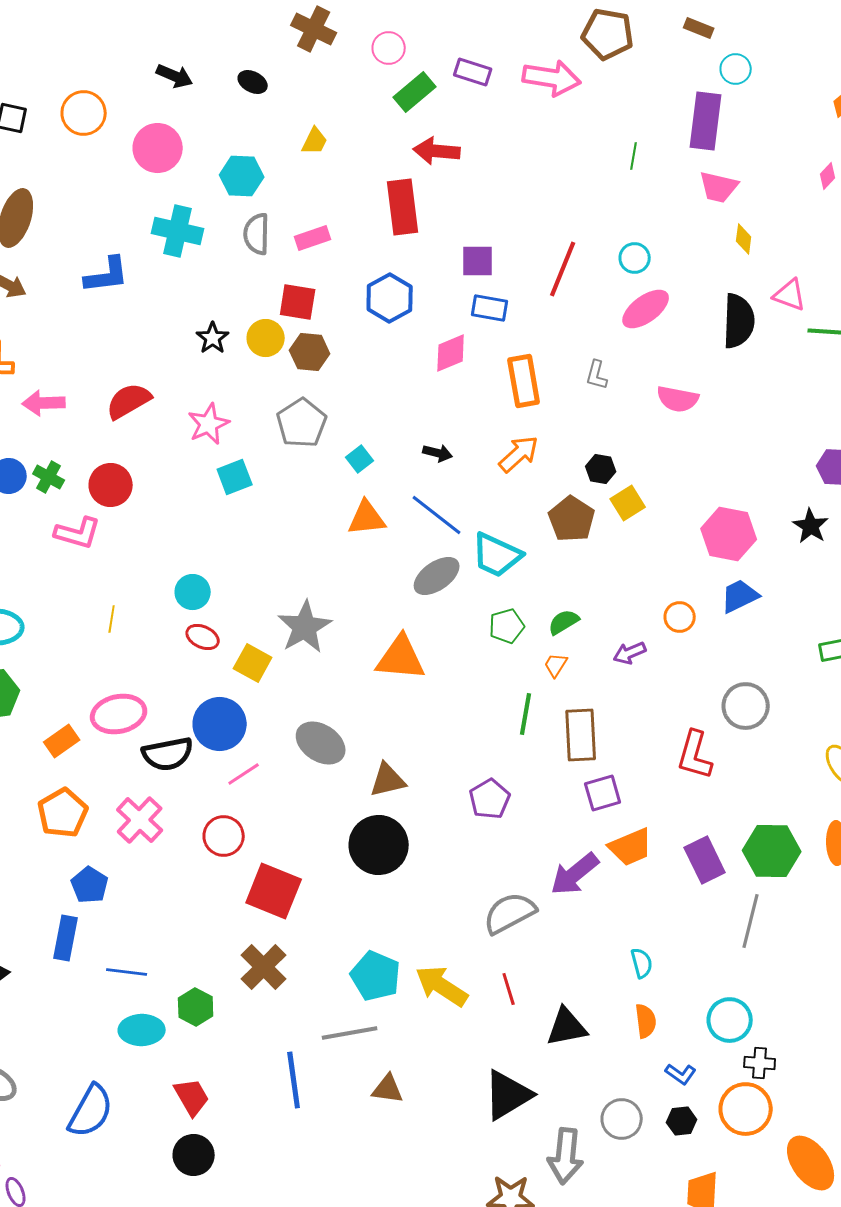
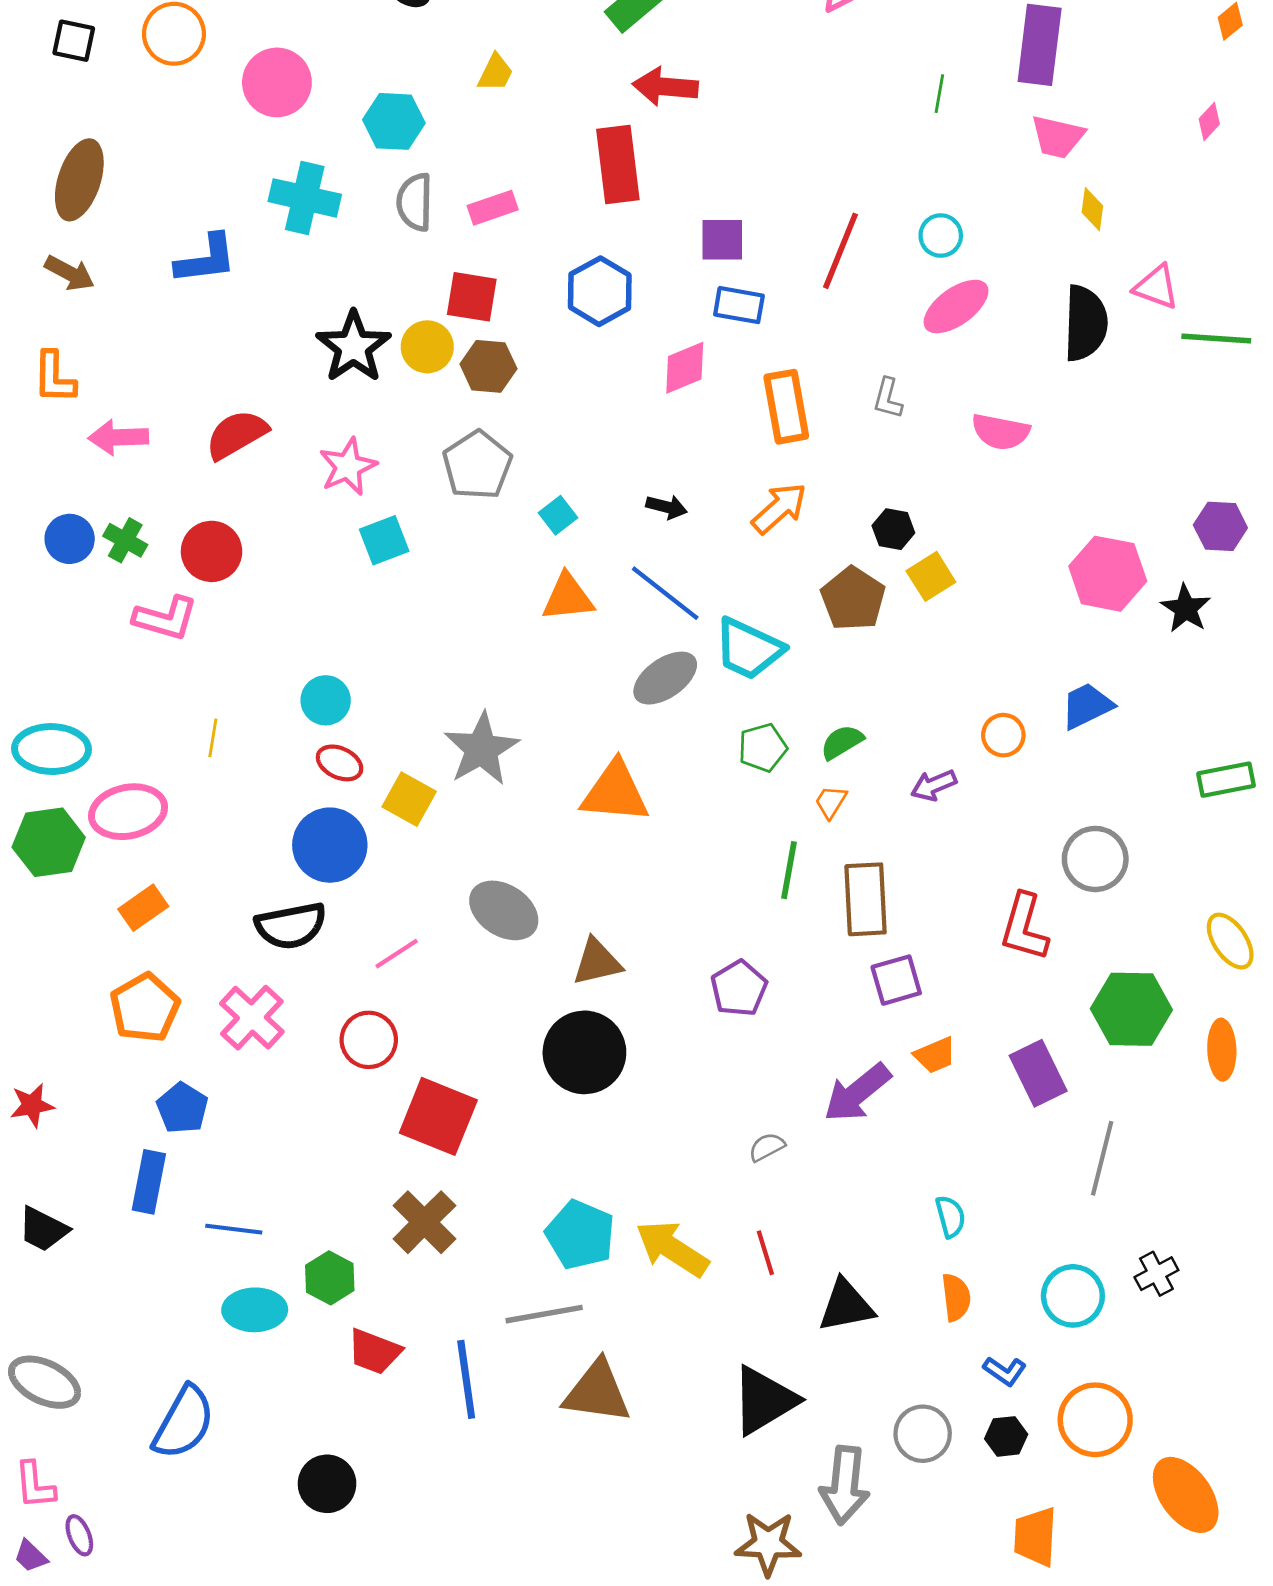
black star: (213, 338) -> (353, 347), size x1.6
pink hexagon: (729, 534) -> (1108, 574), moved
pink ellipse: (119, 714) -> (128, 812), moved
blue circle: (220, 724) -> (330, 845), moved
orange trapezoid: (631, 847) -> (935, 1055), size x0.7
green hexagon: (772, 851) -> (1131, 1009), moved
gray semicircle: (510, 913) -> (767, 1147), size x0.5
black cross: (760, 1063) -> (1156, 1274), moved, turned -32
brown triangle: (388, 1089) -> (597, 1392), size x1.6
red trapezoid: (192, 1097) -> (374, 1352), moved, turned 141

